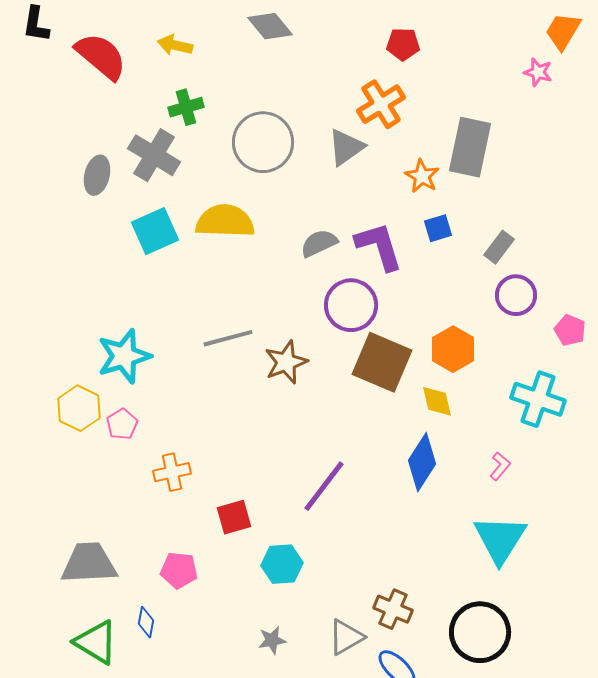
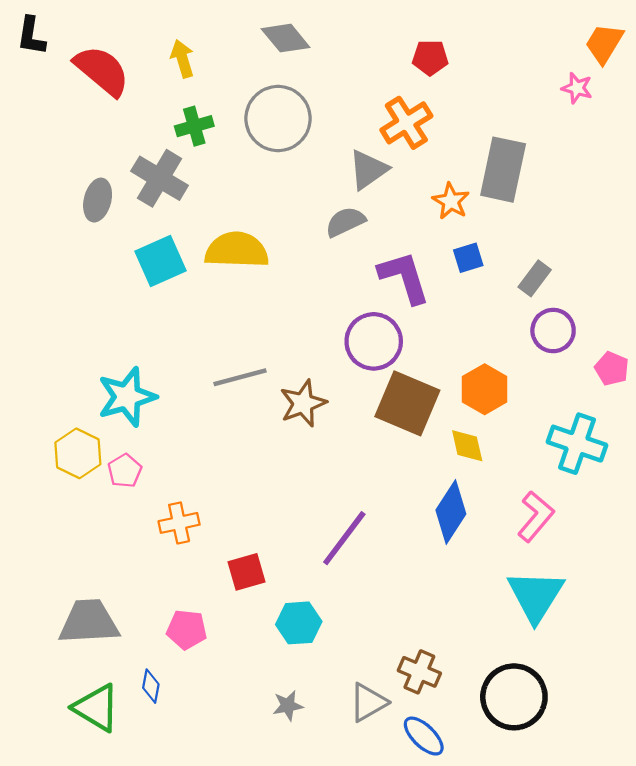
yellow arrow: (175, 45) -> (182, 59), turned 60
gray circle: (263, 142) -> (278, 119), moved
gray semicircle: (319, 243) -> (345, 222), moved
pink L-shape: (500, 466) -> (536, 516), size x1.6

